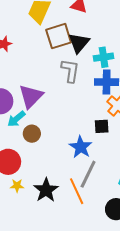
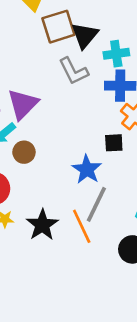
gray L-shape: (70, 71) -> (73, 71), turned 145

